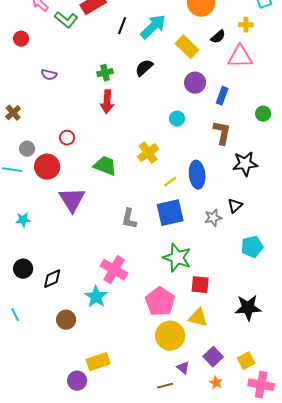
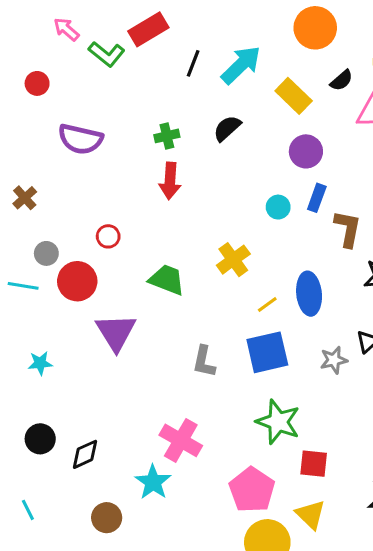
purple semicircle: (49, 75) -> (80, 139), size x1.8
blue rectangle: (222, 96) -> (317, 198), moved
yellow triangle: (198, 318) -> (311, 515), turned 30

